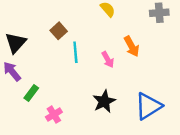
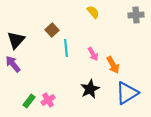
orange arrow: (132, 46) -> (113, 65), moved
green rectangle: (31, 93) -> (29, 101), moved

